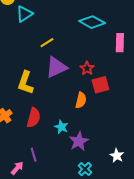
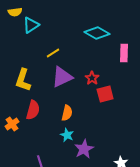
yellow L-shape: (25, 83) -> (23, 80), moved
orange semicircle: (81, 100) -> (67, 113), moved
red semicircle: (34, 118) -> (33, 110), moved

